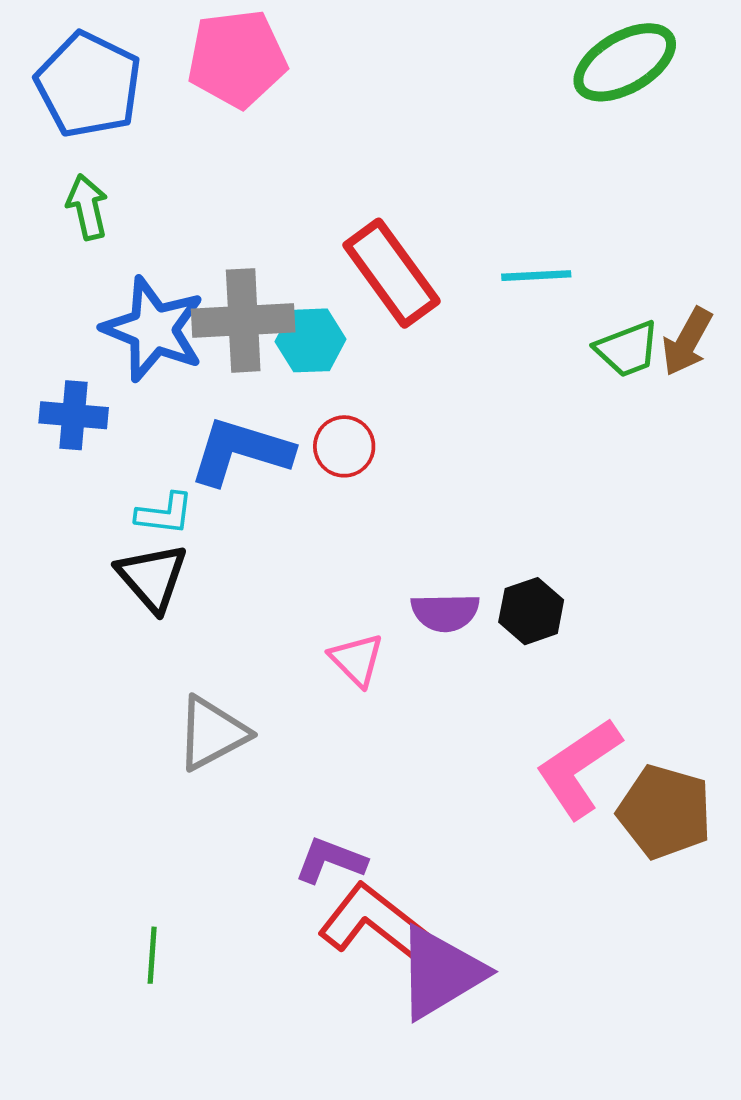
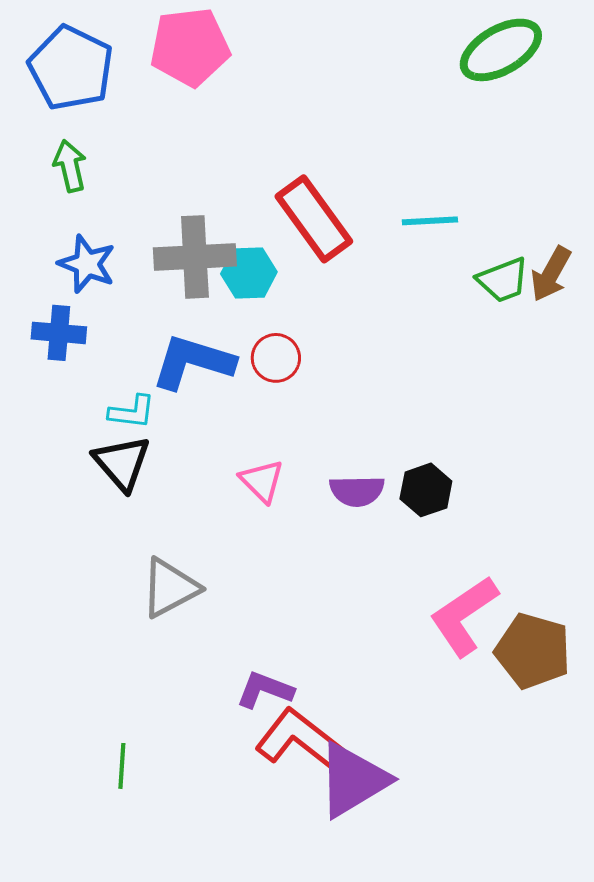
blue star: (153, 329) -> (87, 264), moved, size x0.7
pink triangle: (357, 660) -> (262, 481), moved

